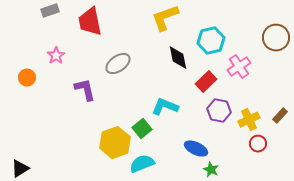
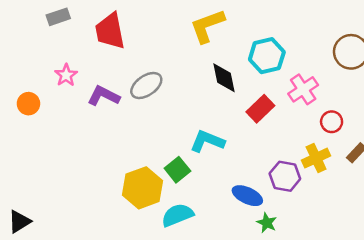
purple L-shape: (85, 90) -> (104, 96), moved, turned -50
purple hexagon: (219, 111) -> (285, 176), moved
red circle: (258, 144) -> (332, 122), moved

